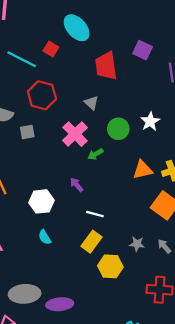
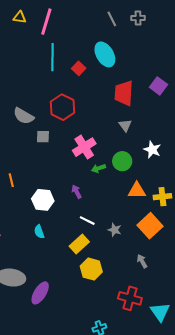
cyan line: (22, 59) -> (52, 57), moved, turned 52
gray triangle: (91, 103) -> (125, 125), moved
white star: (150, 121) -> (152, 150), turned -30
green circle: (118, 129) -> (122, 161), moved
gray star: (137, 244) -> (115, 230), moved
purple ellipse: (60, 304) -> (40, 293), turned -65

